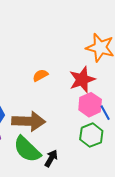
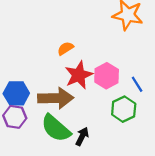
red star: (82, 80) -> (79, 75), moved
pink hexagon: (90, 105) -> (107, 76), moved

